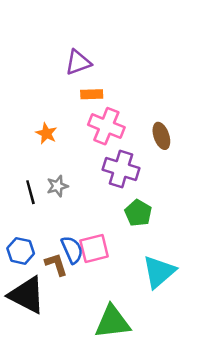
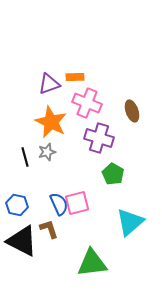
purple triangle: (78, 62) -> (49, 84), moved
orange star: (46, 133) -> (51, 122), moved, size x1.8
brown L-shape: (56, 264) -> (49, 229), moved

